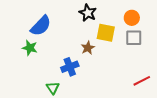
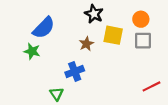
brown star: (88, 48) -> (86, 44), moved

